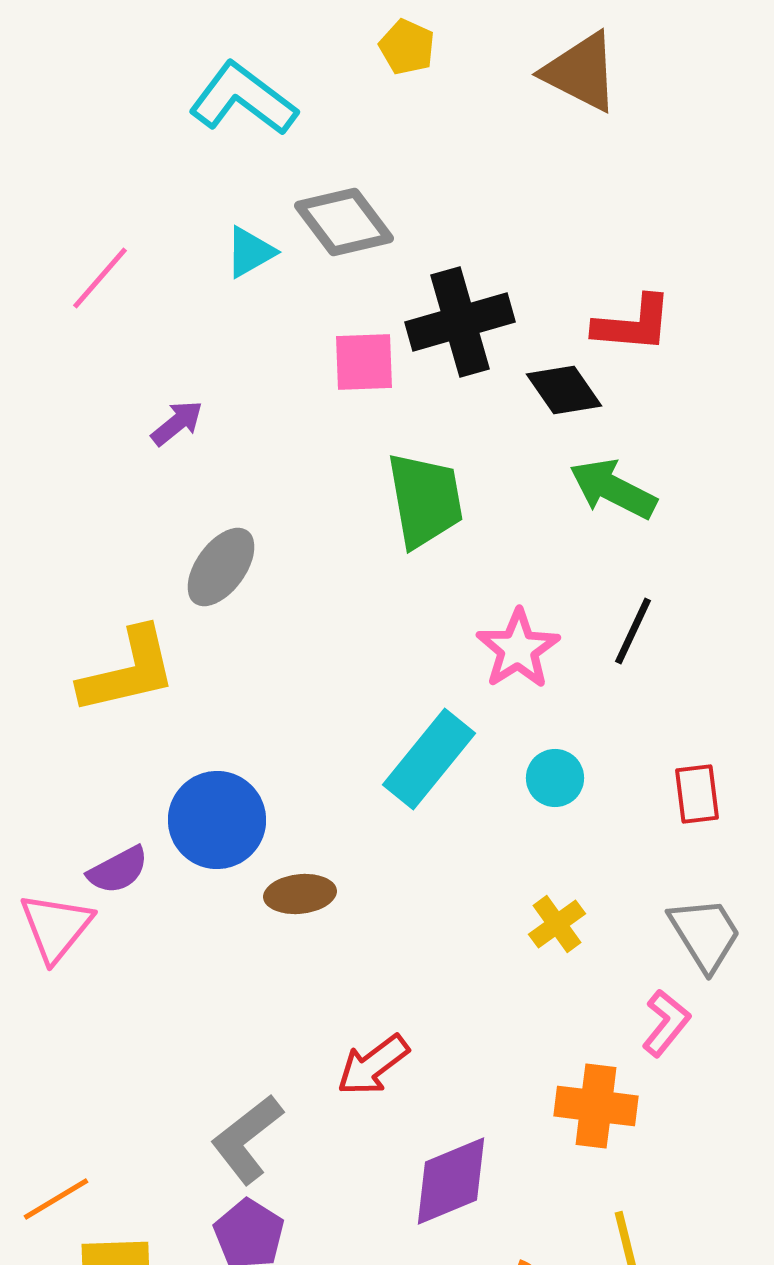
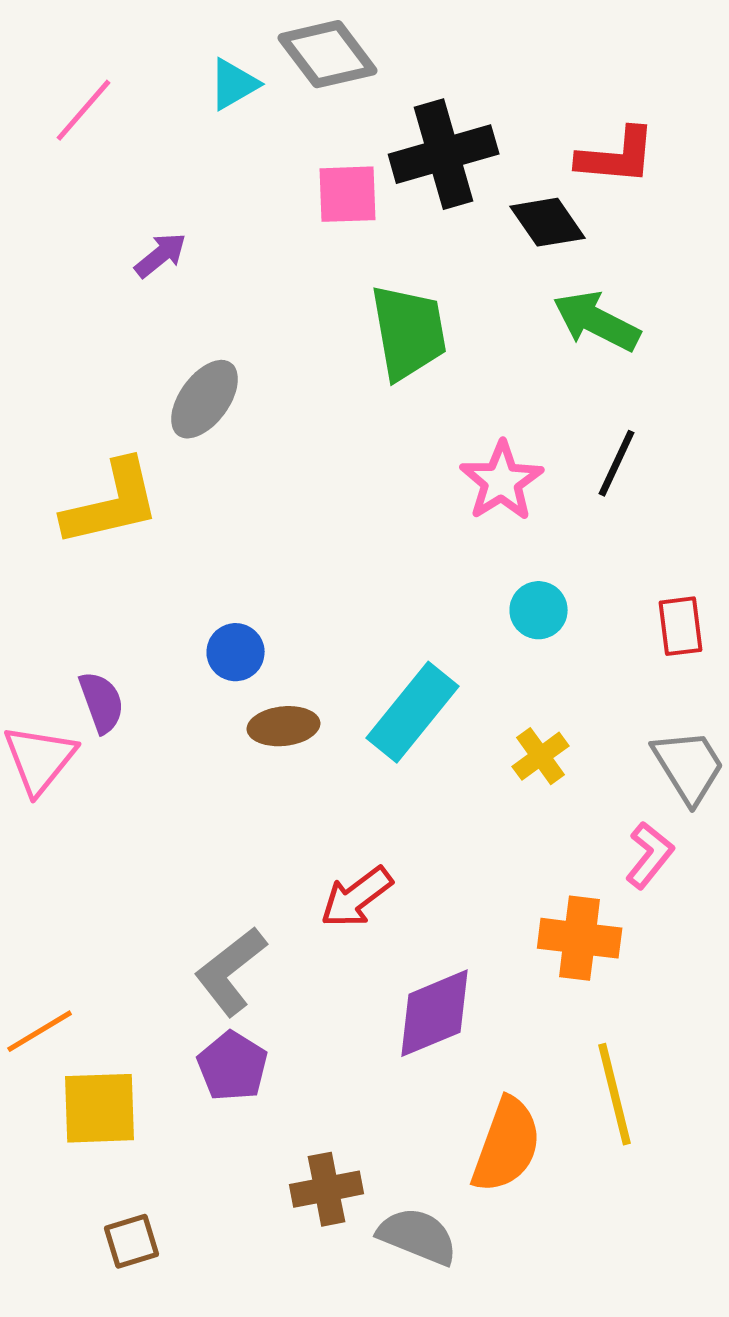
cyan rectangle: (429, 759) -> (413, 712), moved
blue circle: (217, 820) -> (236, 652), moved, size x0.6
purple semicircle: (118, 870) -> (102, 702), turned -82

